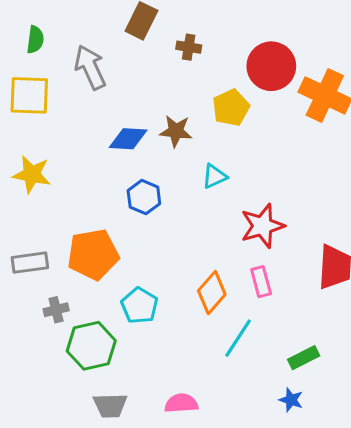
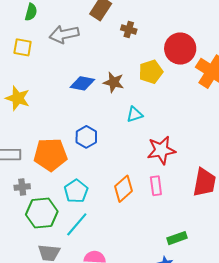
gray arrow: (90, 67) -> (64, 34), turned -84
yellow square: (29, 95) -> (23, 47), size x0.7
blue hexagon: (144, 197) -> (86, 137), moved
cyan line: (238, 338) -> (77, 224), moved

